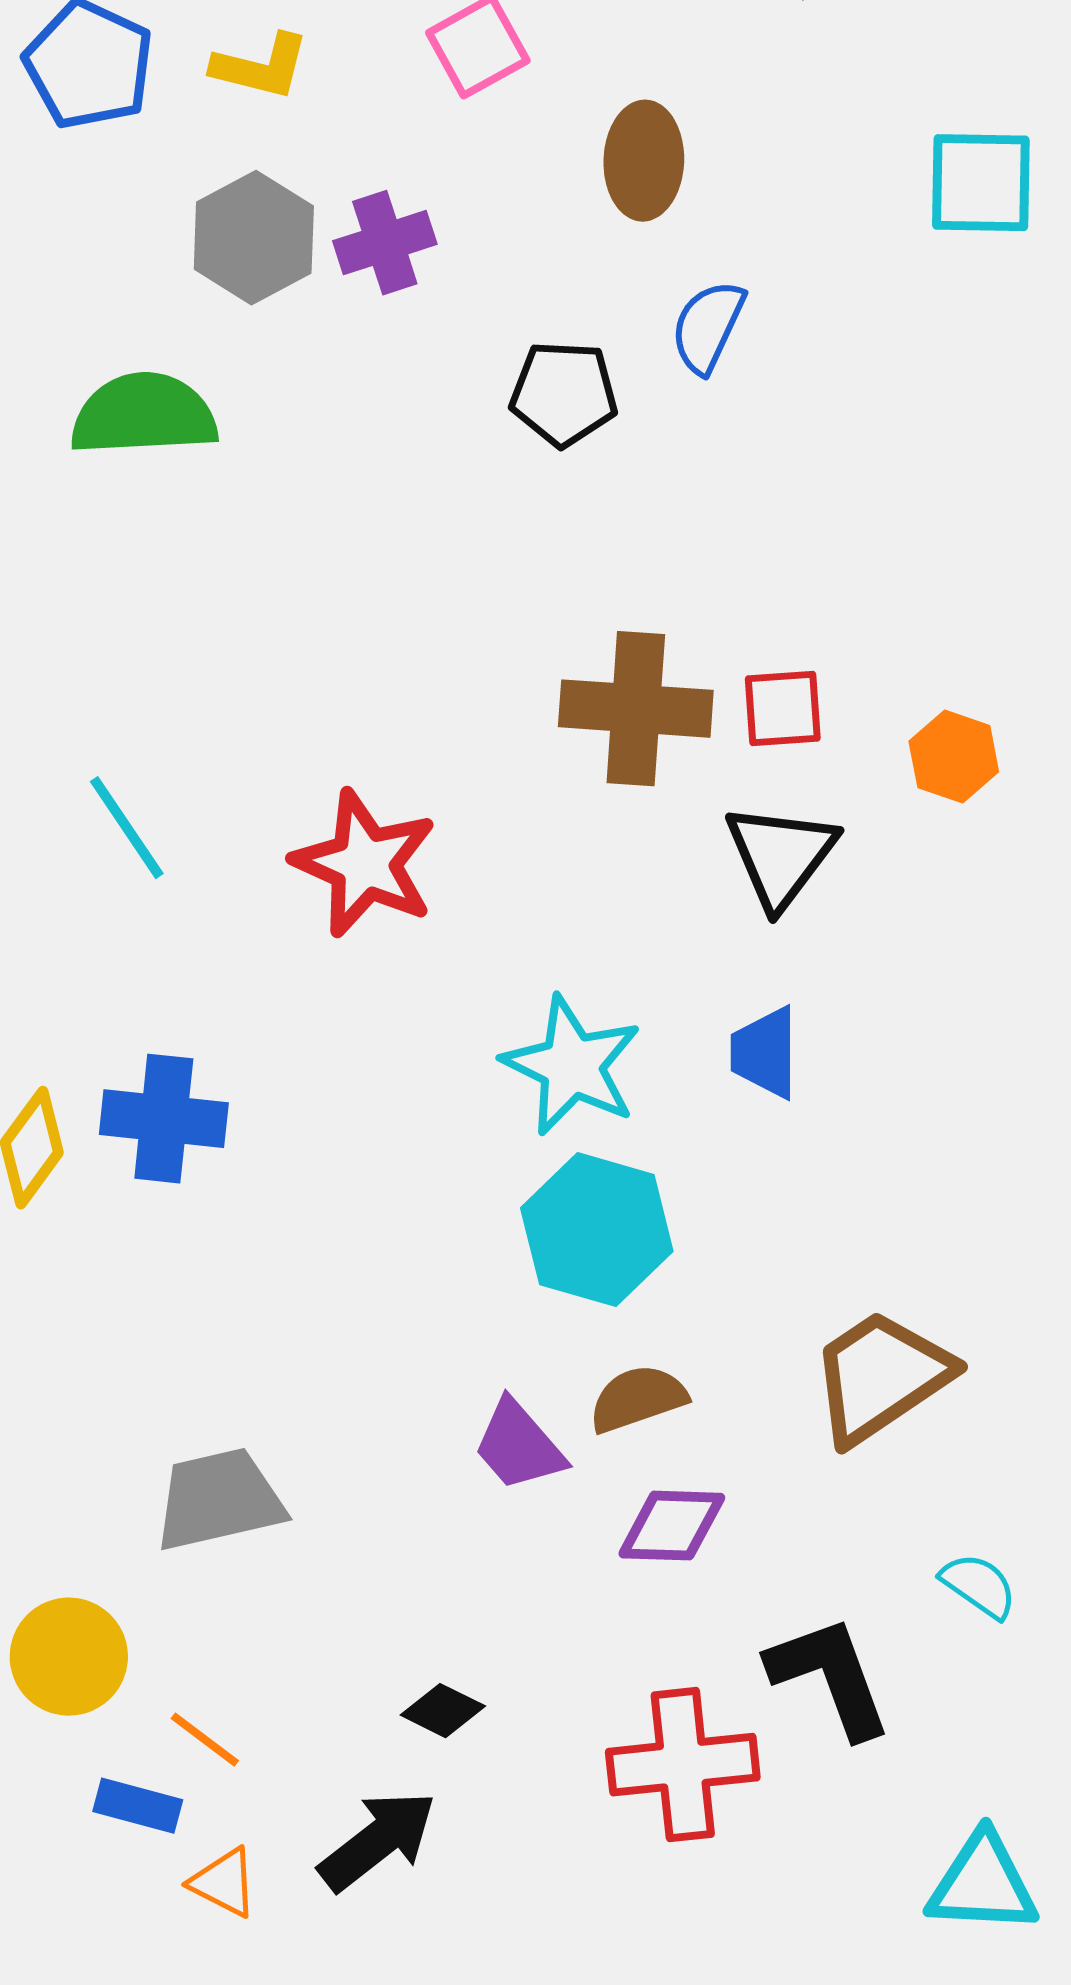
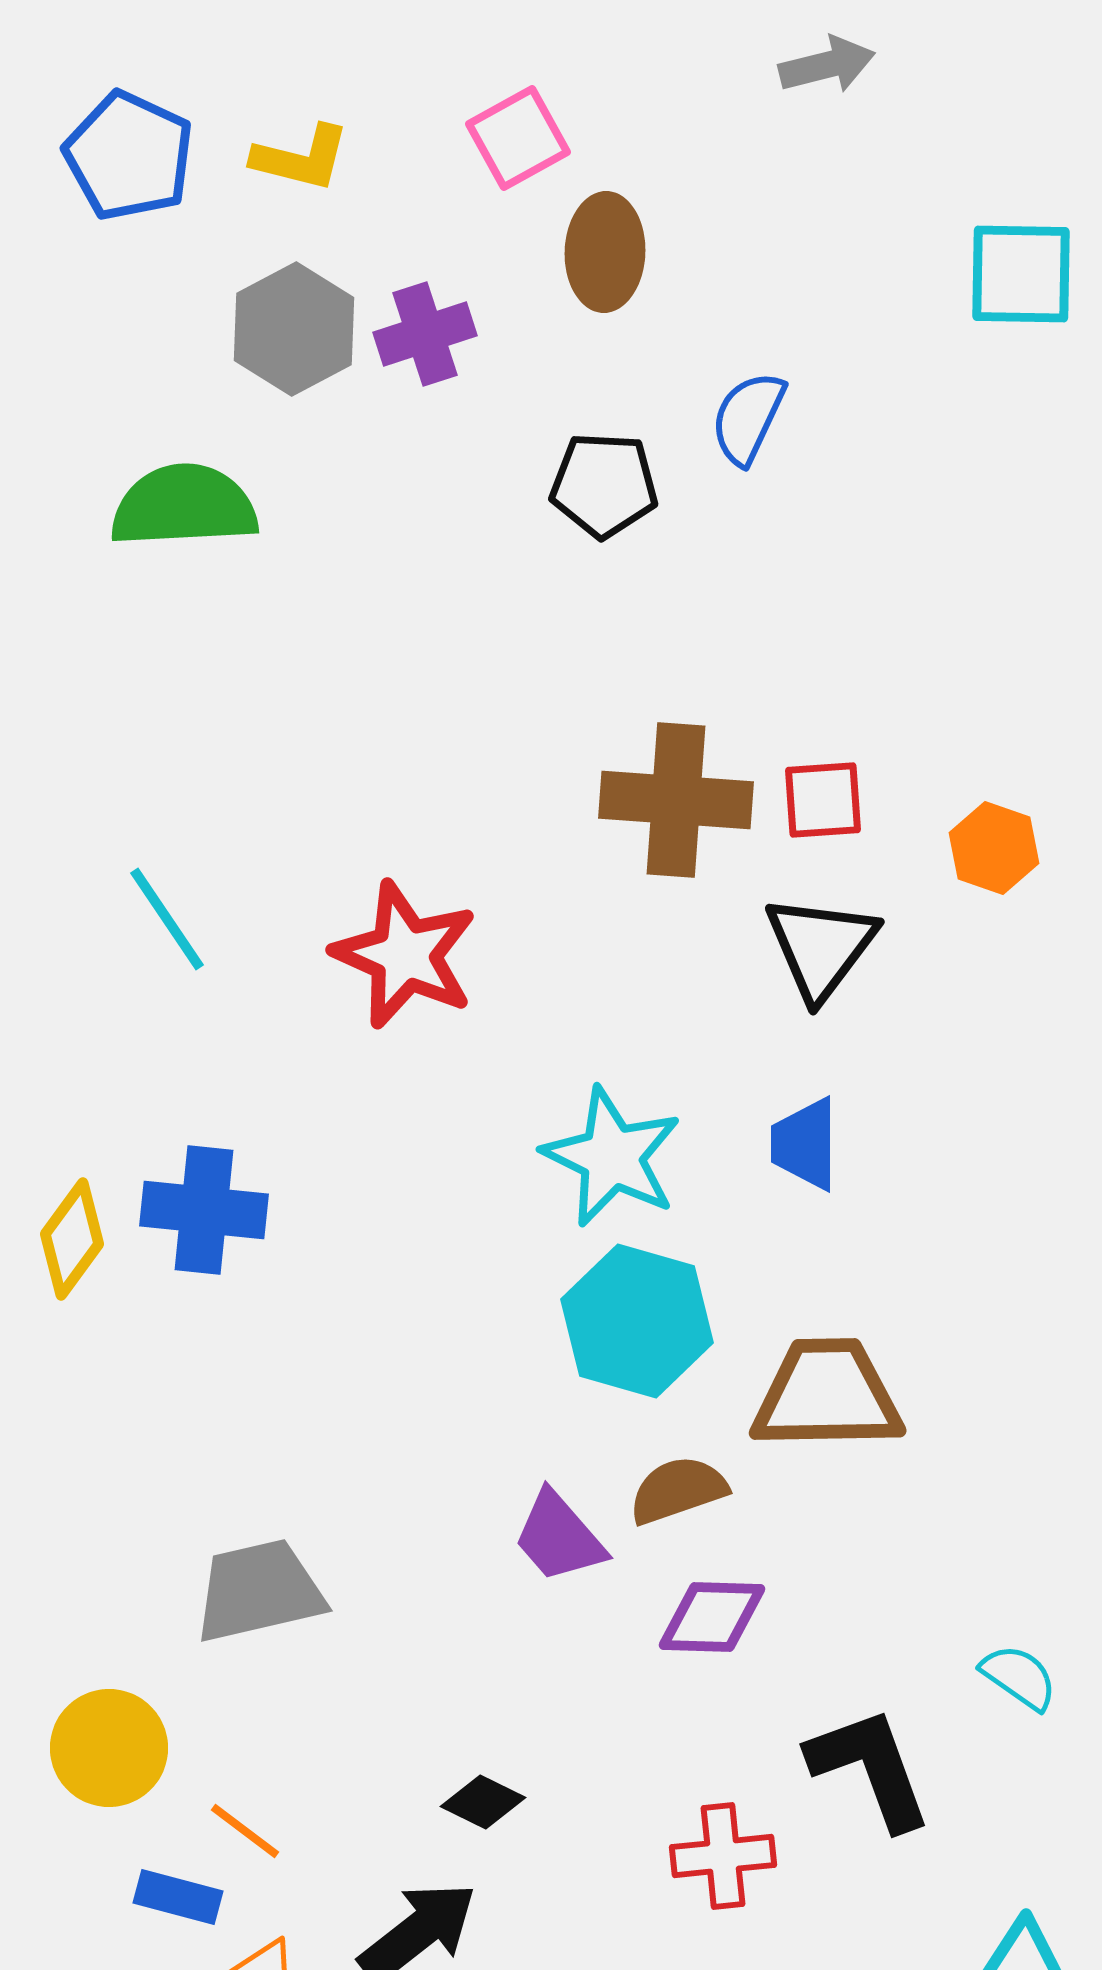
brown ellipse: (644, 161) -> (605, 252), moved
brown trapezoid: (881, 1377) -> (827, 1395), moved, turned 33
red cross: (683, 1765) -> (723, 1856), size x0.7

